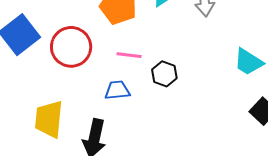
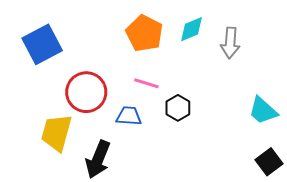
red circle: (71, 47) -> (86, 92), moved

